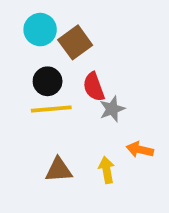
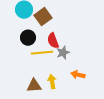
yellow line: (51, 109) -> (42, 53), moved
yellow arrow: (107, 170) -> (52, 82), moved

